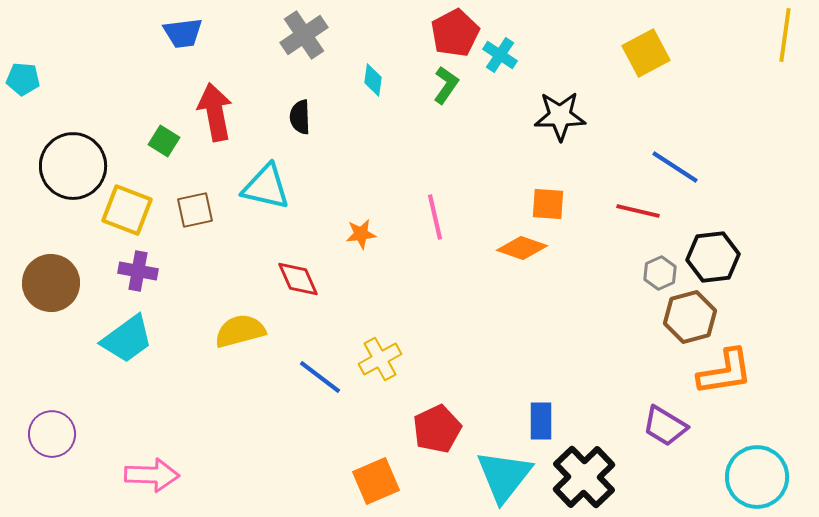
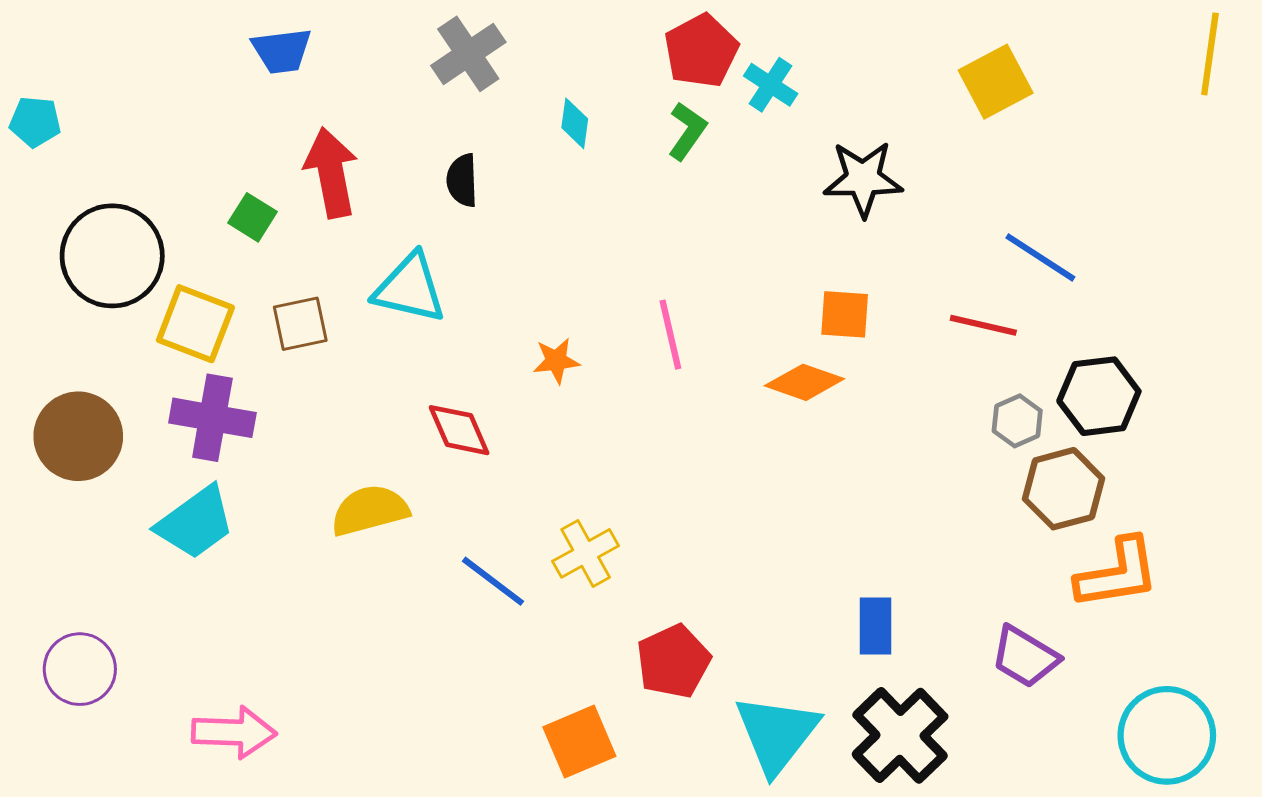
purple cross: (138, 271) -> (212, 418), size x1.4
blue rectangle: (541, 421) -> (875, 626), moved

